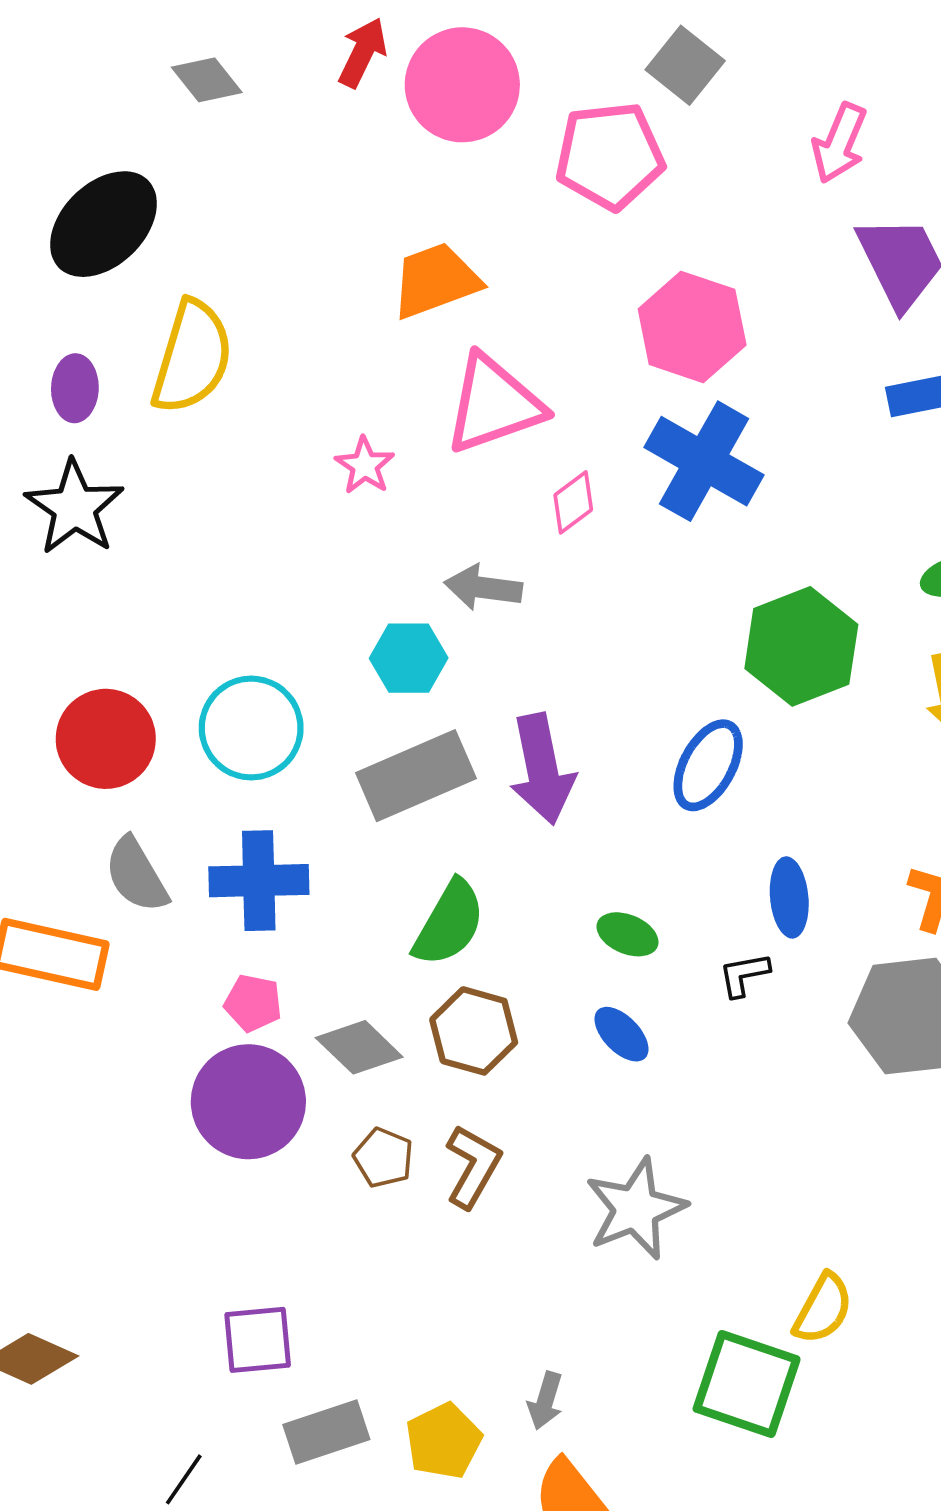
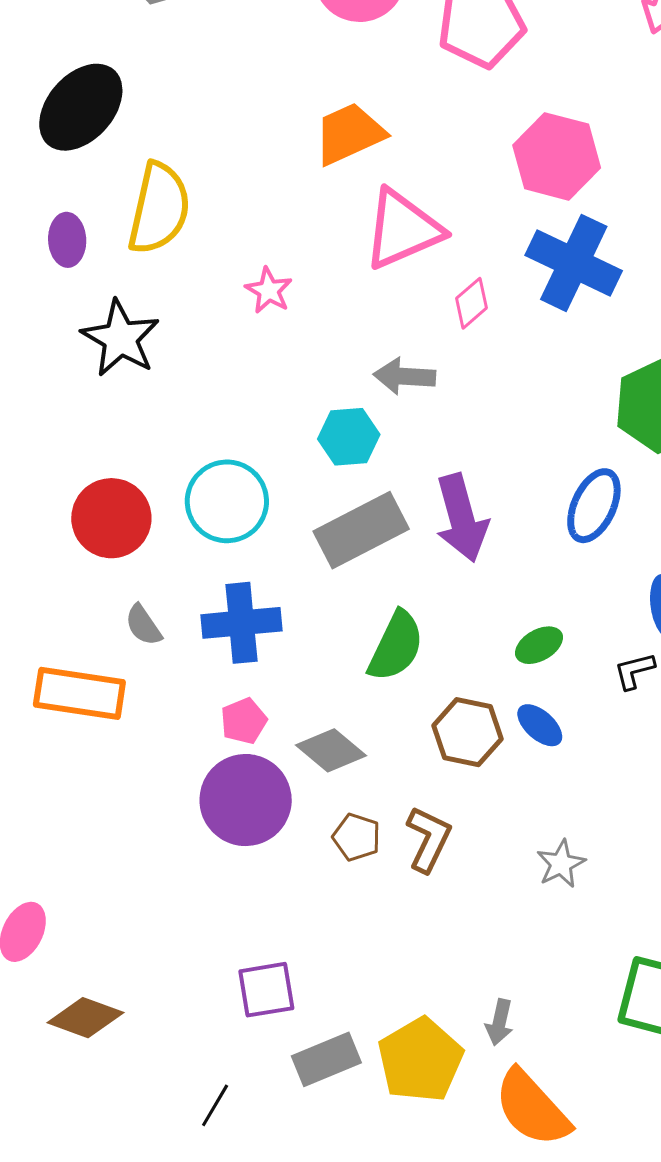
pink star: (365, 466) -> (269, 290), moved
black star: (74, 507) -> (120, 338), moved
gray semicircle: (136, 875) -> (143, 625), size x0.7
green ellipse: (627, 934) -> (539, 645), turned -48
pink pentagon: (253, 1003) -> (244, 721), turned -30
brown hexagon: (474, 1031) -> (468, 732), moved
gray star: (636, 1209) -> (561, 864), size x0.6
yellow pentagon: (444, 1441) -> (420, 1060), size x1.4

